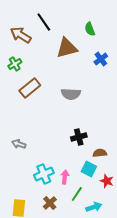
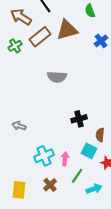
brown rectangle: (30, 88) -> (40, 37), moved
gray semicircle: (71, 94) -> (57, 77), moved
brown semicircle: (100, 153) -> (100, 135), turned -80

